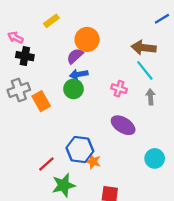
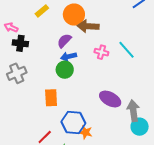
orange circle: (87, 39) -> (74, 15), moved
brown arrow: (144, 48) -> (88, 26), moved
pink cross: (119, 89) -> (101, 52), moved
gray arrow: (151, 97) -> (133, 111), moved, size x1.5
orange rectangle: (41, 101) -> (51, 98), moved, turned 30

